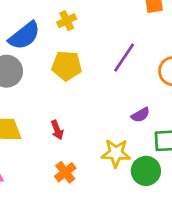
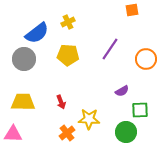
yellow star: (116, 153) -> (89, 119), moved

